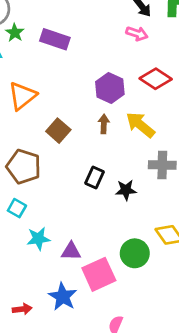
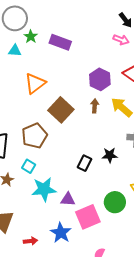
brown square: (58, 131) -> (61, 110), size x1.4
brown pentagon: (24, 167) -> (34, 136), turned 30
black rectangle: (95, 177) -> (84, 163), moved
cyan star: (38, 239) -> (44, 189), size x1.4

